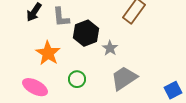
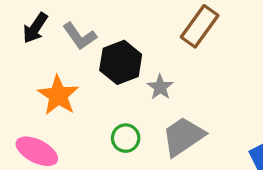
gray L-shape: (61, 17) -> (80, 36), turned -30
green circle: (77, 79) -> (126, 138), moved

